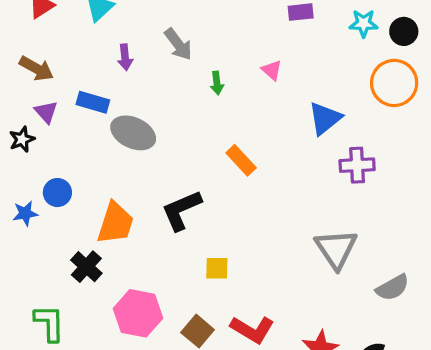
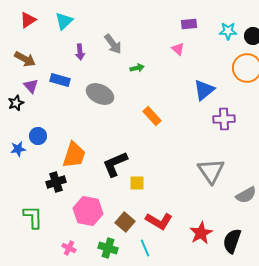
pink triangle: (272, 70) -> (178, 49), moved
green arrow: (217, 83) -> (137, 68), turned -96
gray ellipse: (133, 133) -> (100, 94), moved
black L-shape: (181, 210) -> (115, 164), moved
black cross: (86, 267) -> (56, 182), turned 30

